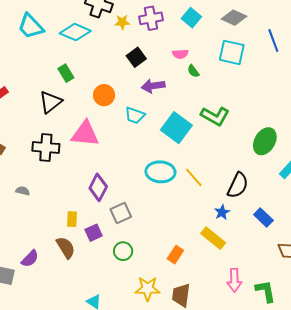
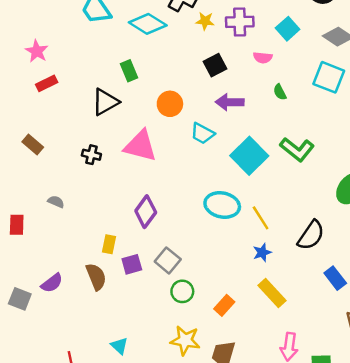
pink semicircle: (180, 54) -> (263, 58), moved
black cross: (46, 147) -> (91, 155), size x0.6
blue star: (222, 212) -> (262, 252), moved
gray square: (121, 213) -> (168, 260), moved, turned -35
green circle: (123, 251) -> (182, 291), moved

